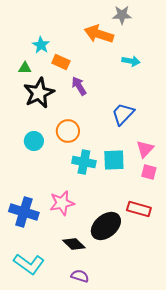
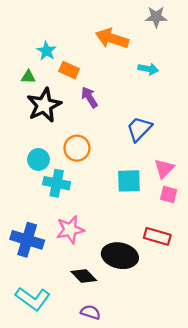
gray star: (122, 15) -> (156, 17), moved
cyan cross: (84, 162) -> (57, 183), moved
black ellipse: (106, 226) -> (120, 256), turned 52

